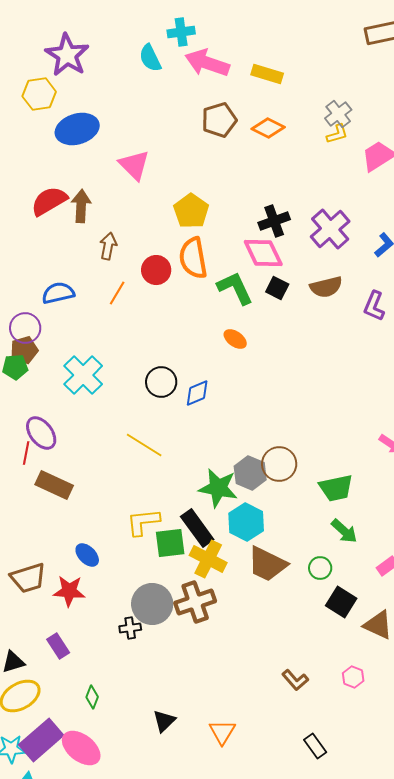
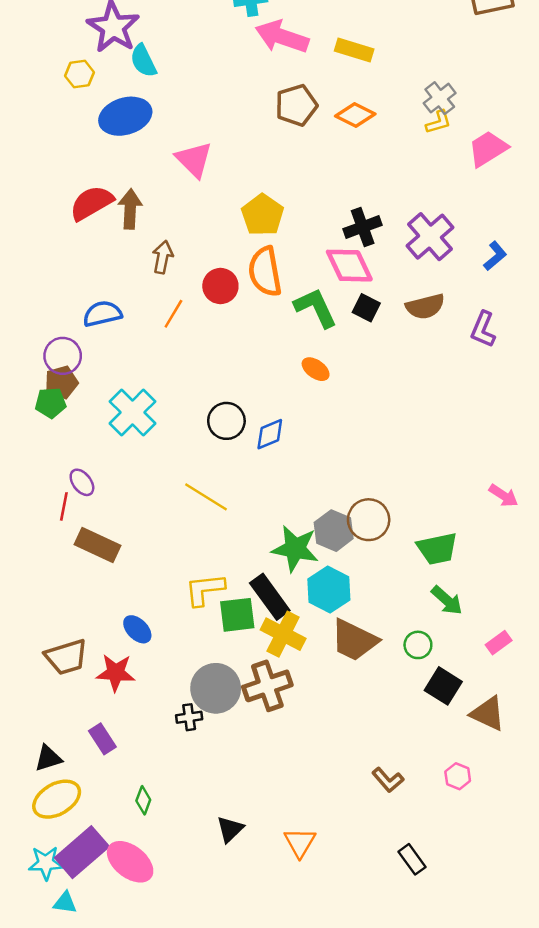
cyan semicircle: (150, 58) -> (143, 61), moved
yellow hexagon: (39, 94) -> (80, 74), size x0.7
purple ellipse: (41, 433) -> (82, 482), size x0.7

